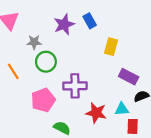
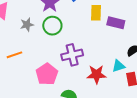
green circle: (46, 62) -> (52, 26), moved
orange line: (13, 71) -> (14, 55), turned -63
purple rectangle: (129, 77) -> (116, 23), moved

